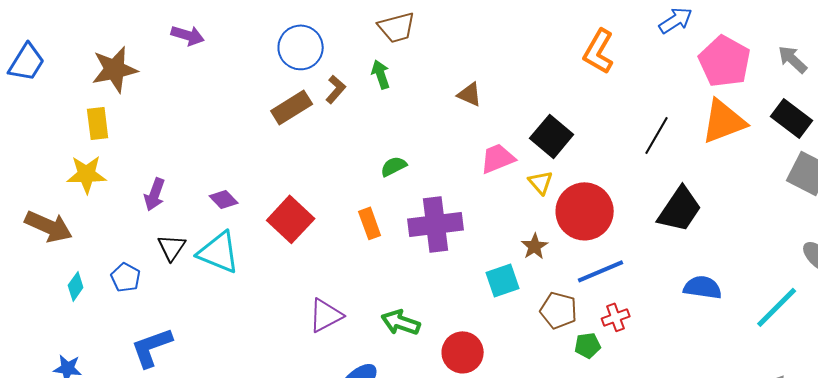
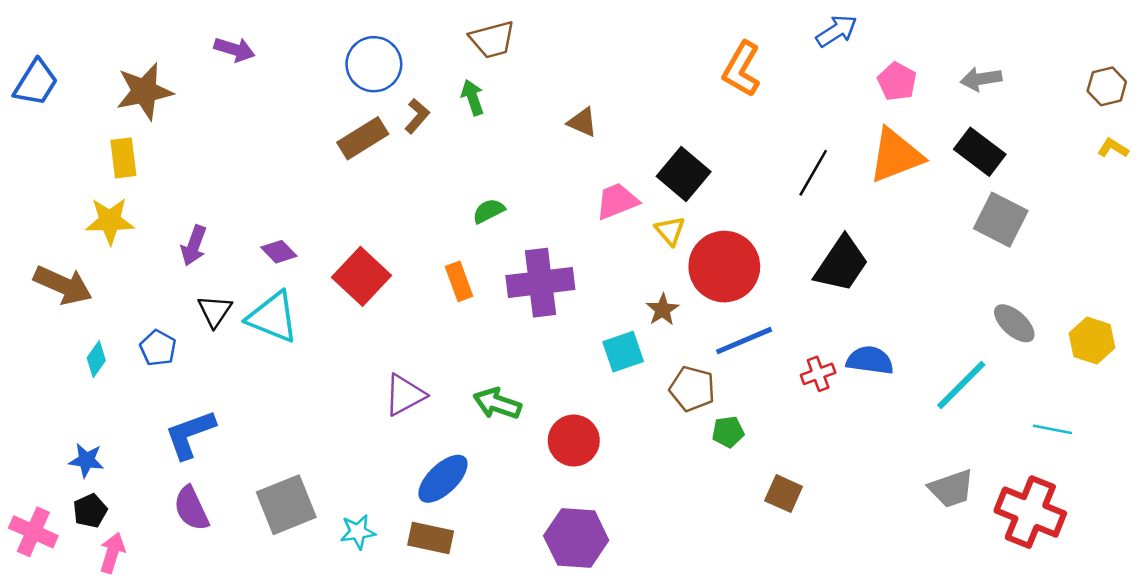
gray arrow: (793, 59) -> (981, 79), turned -52
pink pentagon: (725, 61) -> (897, 81), size x0.6
red cross: (616, 317) -> (818, 374), moved

